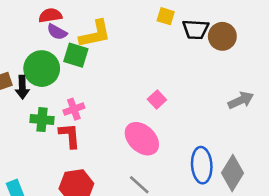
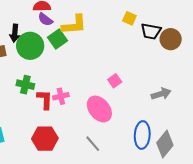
green square: (76, 55) -> (57, 39), turned 30
black arrow: (22, 87) -> (15, 33), moved
gray arrow: (241, 100) -> (161, 94), moved
pink cross: (74, 109) -> (61, 96), moved

